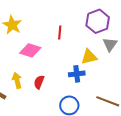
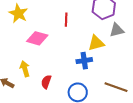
gray triangle: (110, 44) -> (117, 30), turned 42
red semicircle: (39, 82) -> (46, 82), moved

